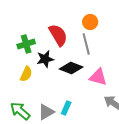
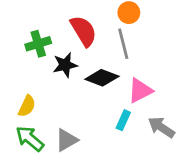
yellow semicircle: (26, 74) -> (27, 106), moved
pink triangle: (98, 77) -> (140, 90), turned -42
cyan rectangle: (66, 108) -> (123, 120), moved

